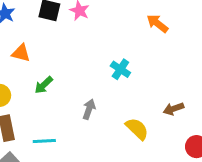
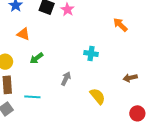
cyan cross: (120, 69) -> (91, 54), turned -32
brown arrow: (174, 109) -> (130, 78), moved

